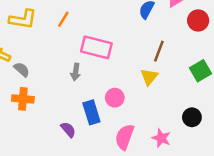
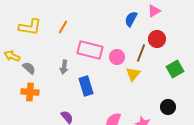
red circle: (198, 20) -> (157, 39), moved
gray arrow: (76, 72) -> (64, 67), moved
pink circle: (115, 98) -> (117, 57), moved
blue rectangle: (91, 112) -> (86, 86), moved

